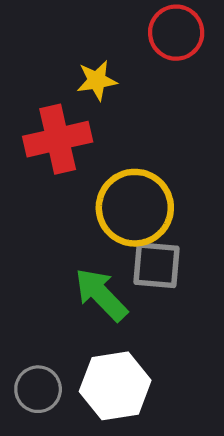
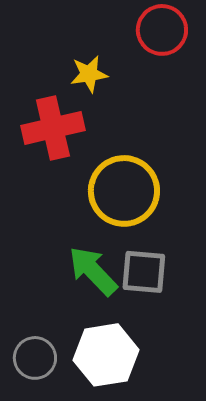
gray square: (157, 265) -> (144, 272), moved

